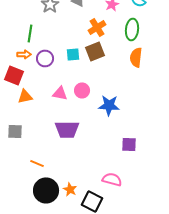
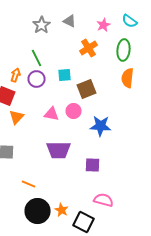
green line: (30, 33) -> (36, 58), moved, turned -36
brown square: (95, 51) -> (86, 89), moved
orange arrow: (24, 54) -> (16, 75), turned -72
orange triangle: (25, 96) -> (16, 117), turned -35
purple square: (129, 144) -> (92, 165), moved

